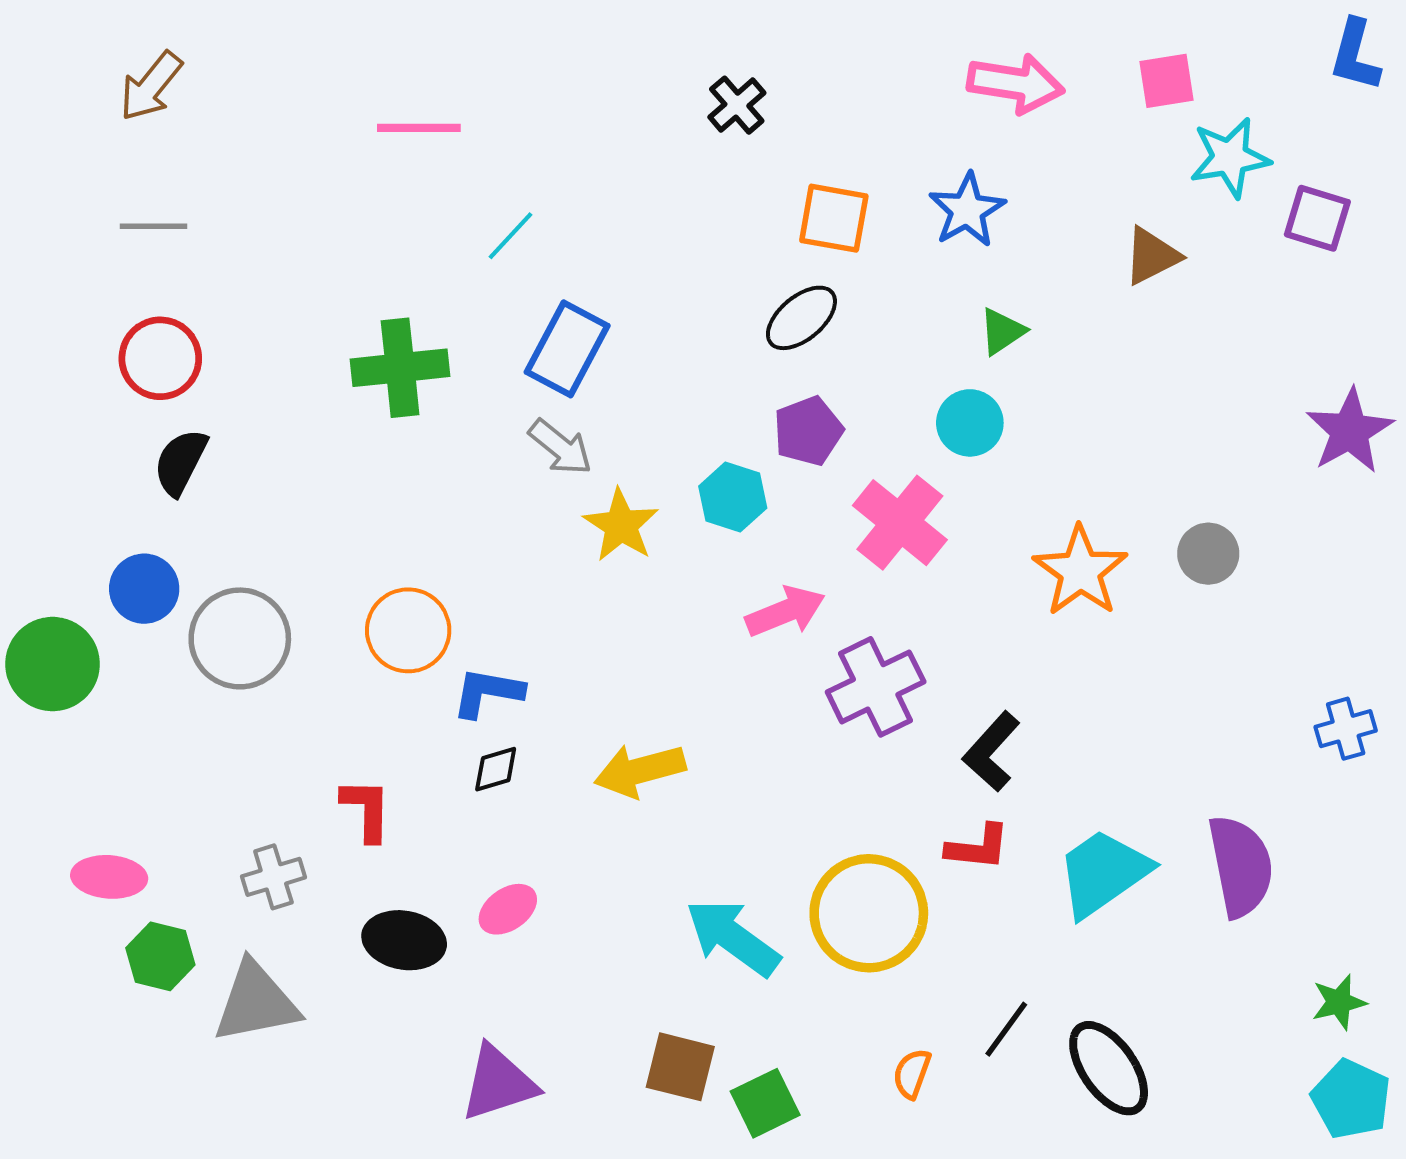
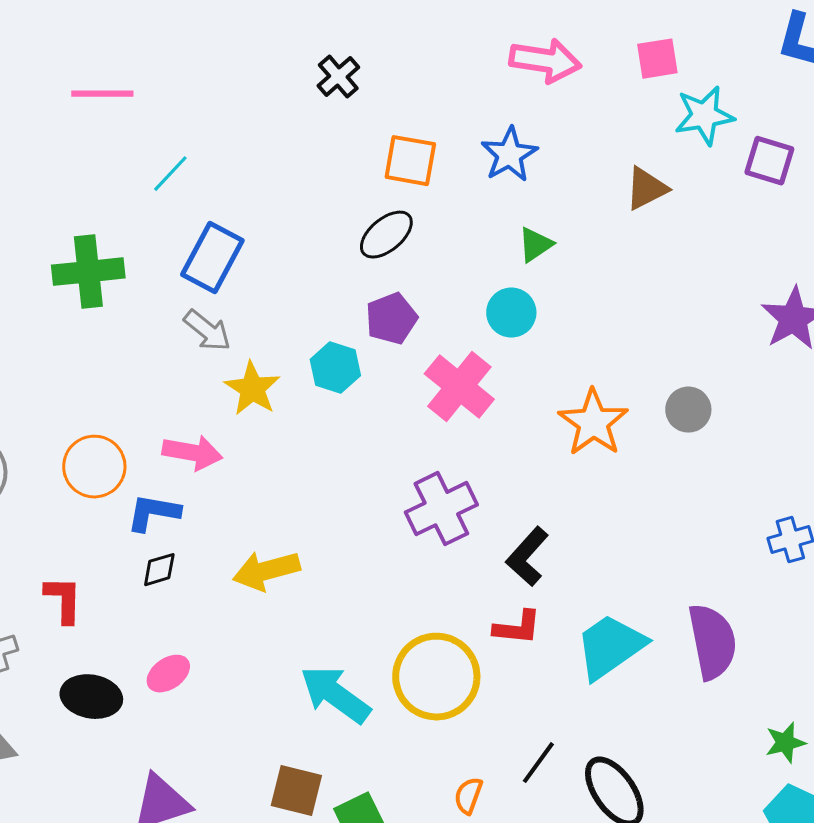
pink arrow: (785, 612) -> (192, 453), moved, turned 32

